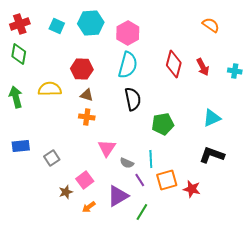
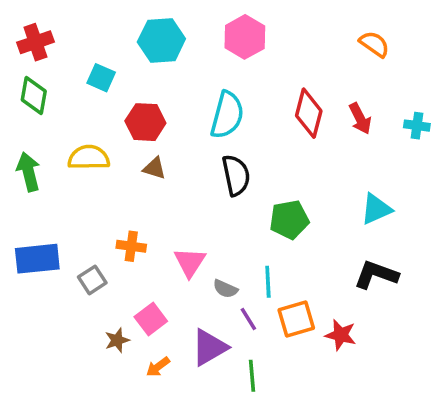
cyan square: (57, 26) -> (101, 78), moved
pink hexagon: (128, 33) -> (245, 37), moved
orange cross: (87, 117) -> (131, 246), moved
blue rectangle: (21, 146) -> (37, 259), size x1.4
green line: (142, 212) -> (252, 376), turned -36

